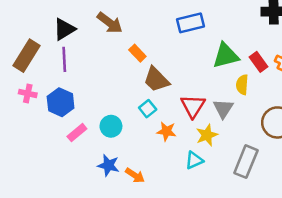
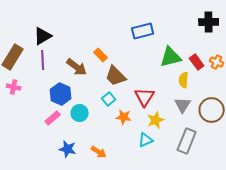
brown arrow: (110, 23) -> (77, 67), moved
blue hexagon: (61, 102) -> (61, 94), moved
gray triangle: (223, 109) -> (183, 105), moved
blue star: (108, 165) -> (68, 149), moved

